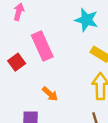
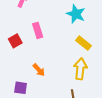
pink rectangle: (42, 46) -> (38, 30), size x0.7

